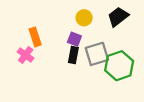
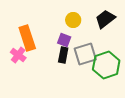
orange rectangle: (35, 37) -> (27, 38), size x1.4

